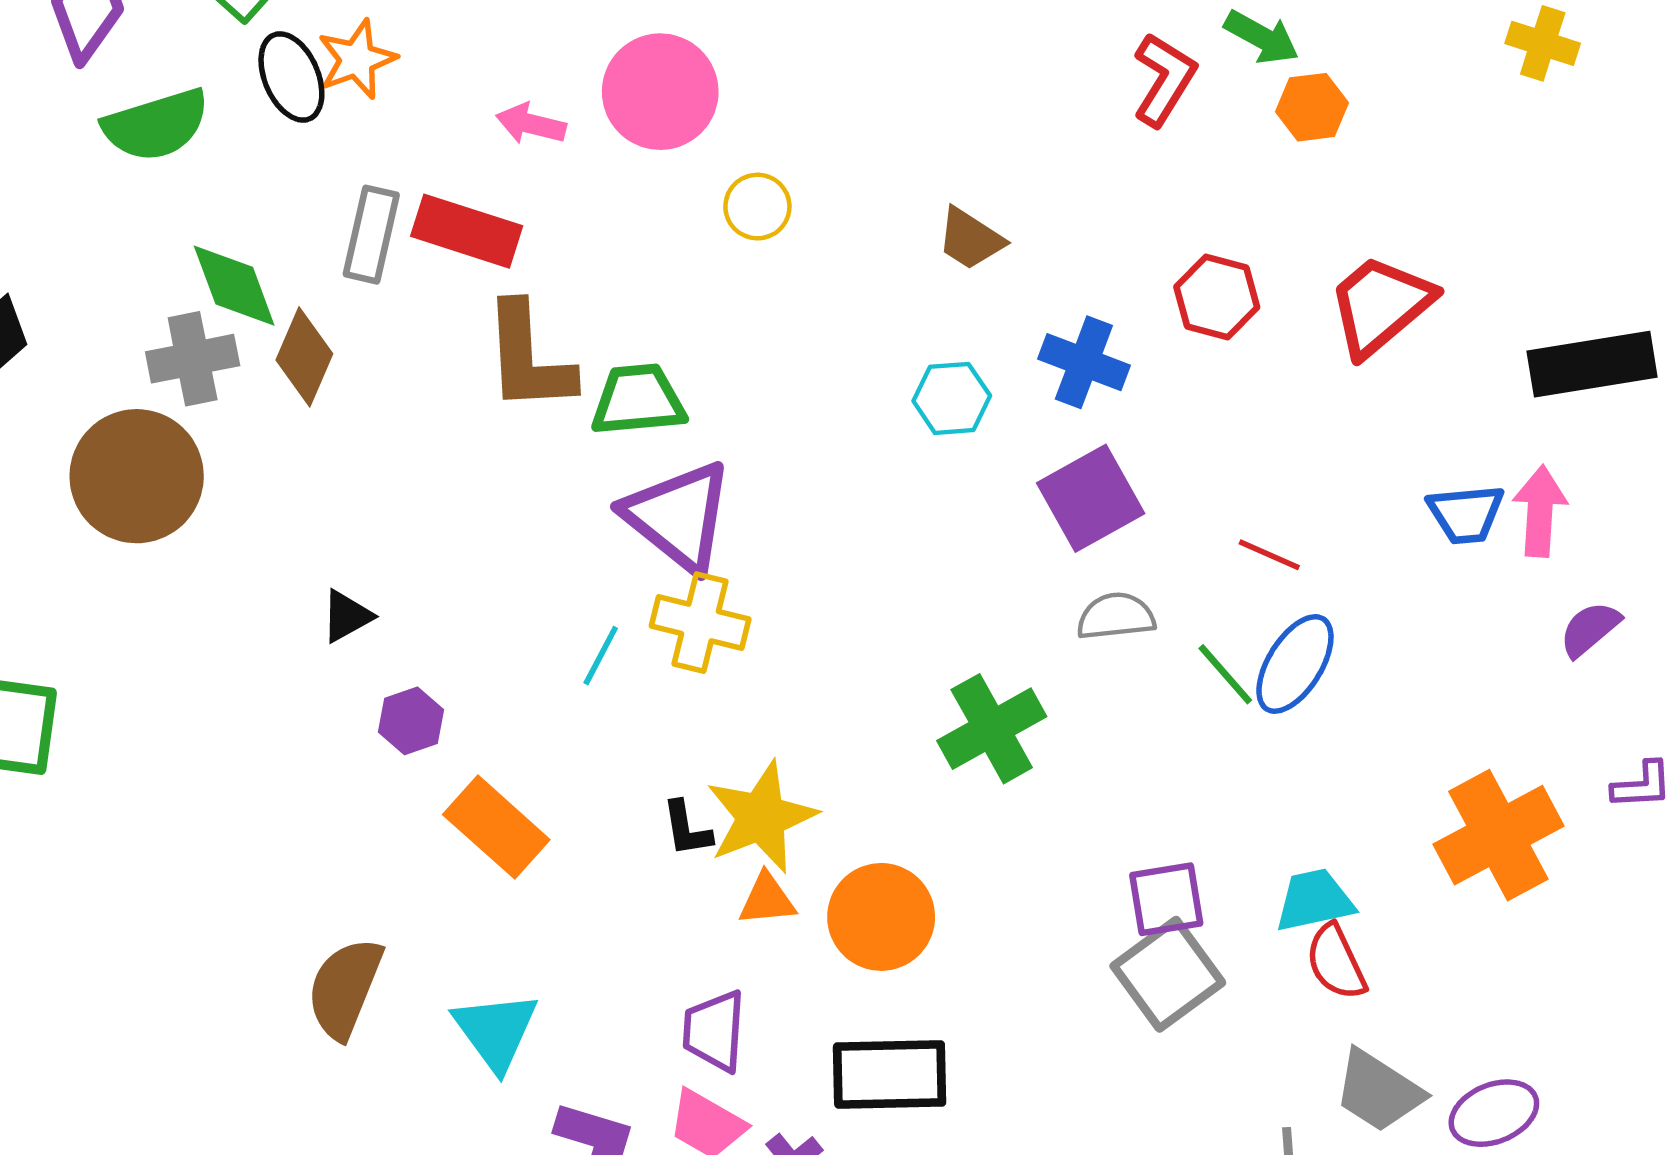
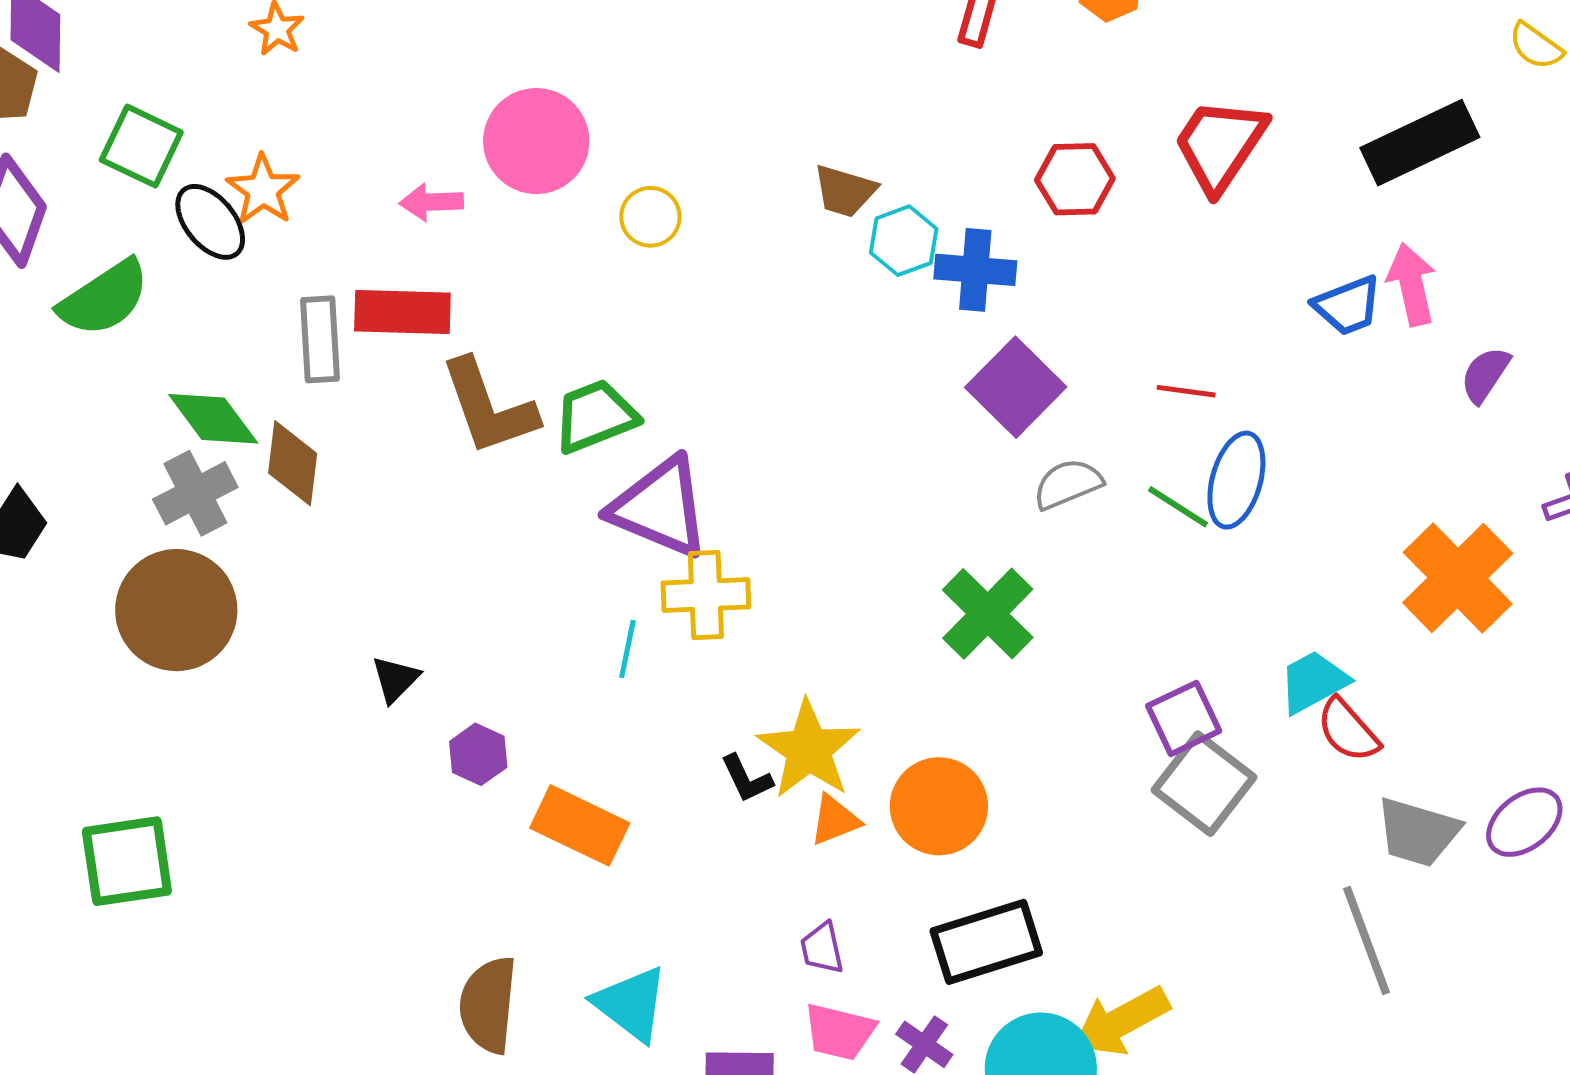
cyan hexagon: (952, 398) -> (904, 241), moved
purple trapezoid: (714, 1031) -> (822, 948), size x0.7

